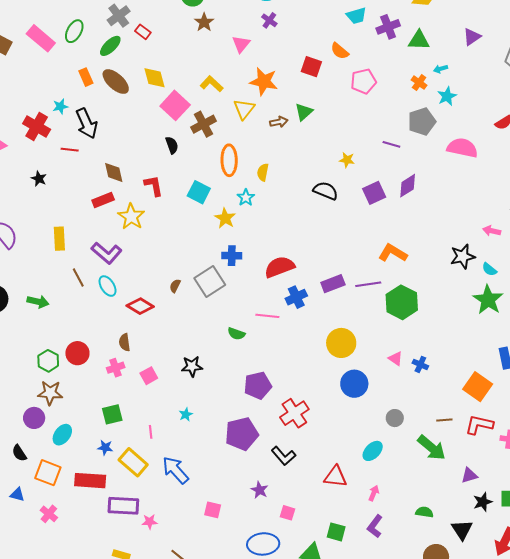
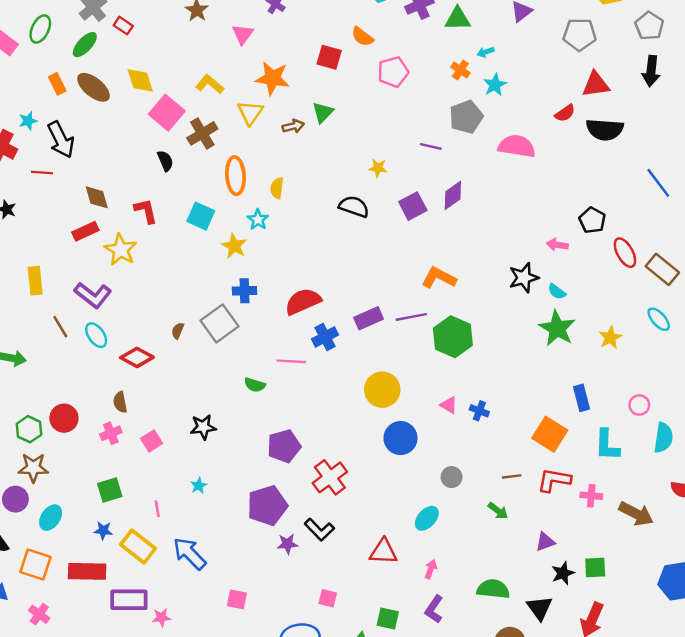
green arrow: (432, 448) -> (498, 511), size x0.6
purple star: (260, 490) -> (287, 544), moved, turned -30
green semicircle: (424, 512) -> (493, 589), size x1.5

